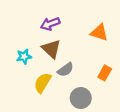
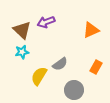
orange triangle: (99, 33) -> (91, 30), turned -42
brown triangle: (51, 49) -> (22, 30), moved

